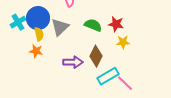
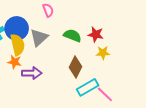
yellow semicircle: (39, 34) -> (18, 45), size x1.5
purple arrow: (73, 62) -> (32, 73), moved

